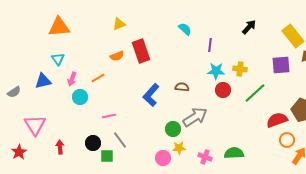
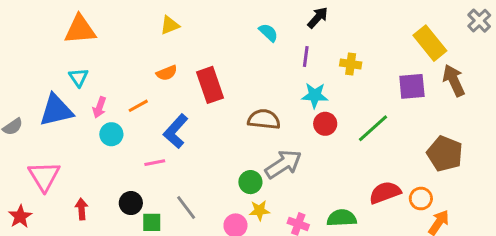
black arrow: (249, 27) -> (318, 18), moved
red rectangle: (141, 51) -> (210, 85), moved
yellow cross: (240, 69) -> (351, 64), moved
blue triangle: (43, 81) -> (56, 110), size x1.4
brown semicircle: (182, 87) -> (264, 119), size x1.5
blue L-shape: (151, 95) -> (176, 131), moved
red semicircle: (277, 120) -> (385, 193), moved
gray line: (120, 140) -> (186, 207), moved

